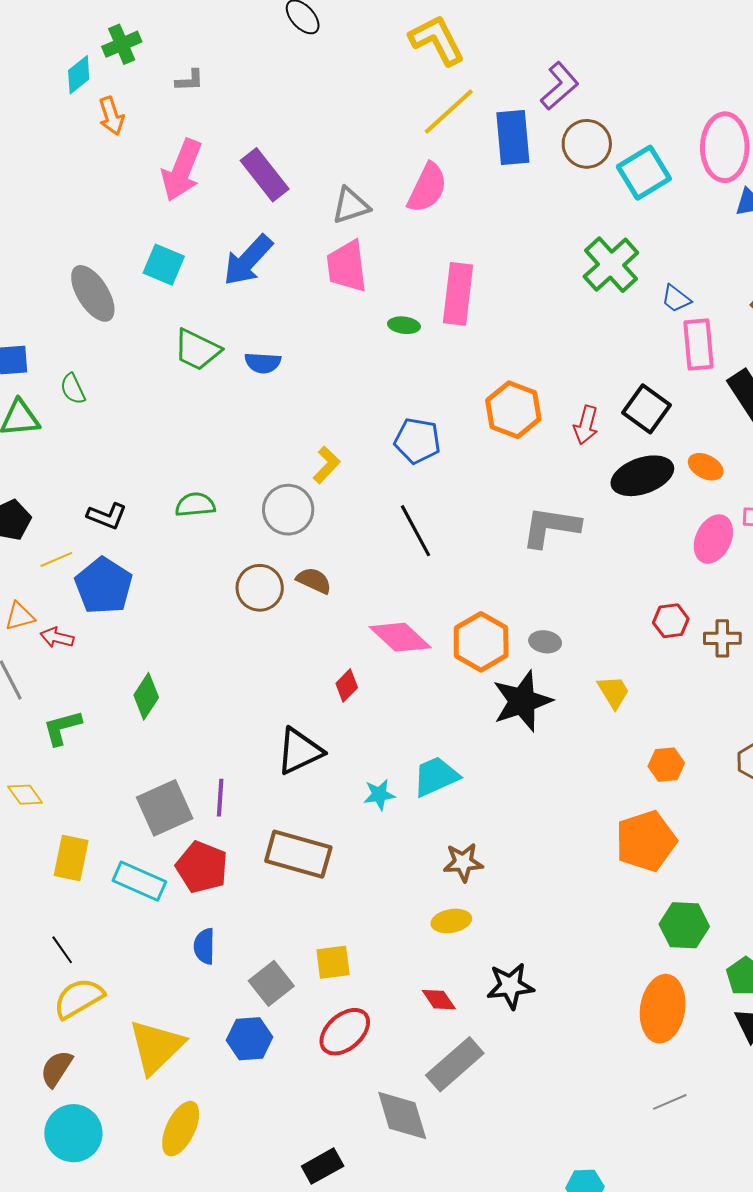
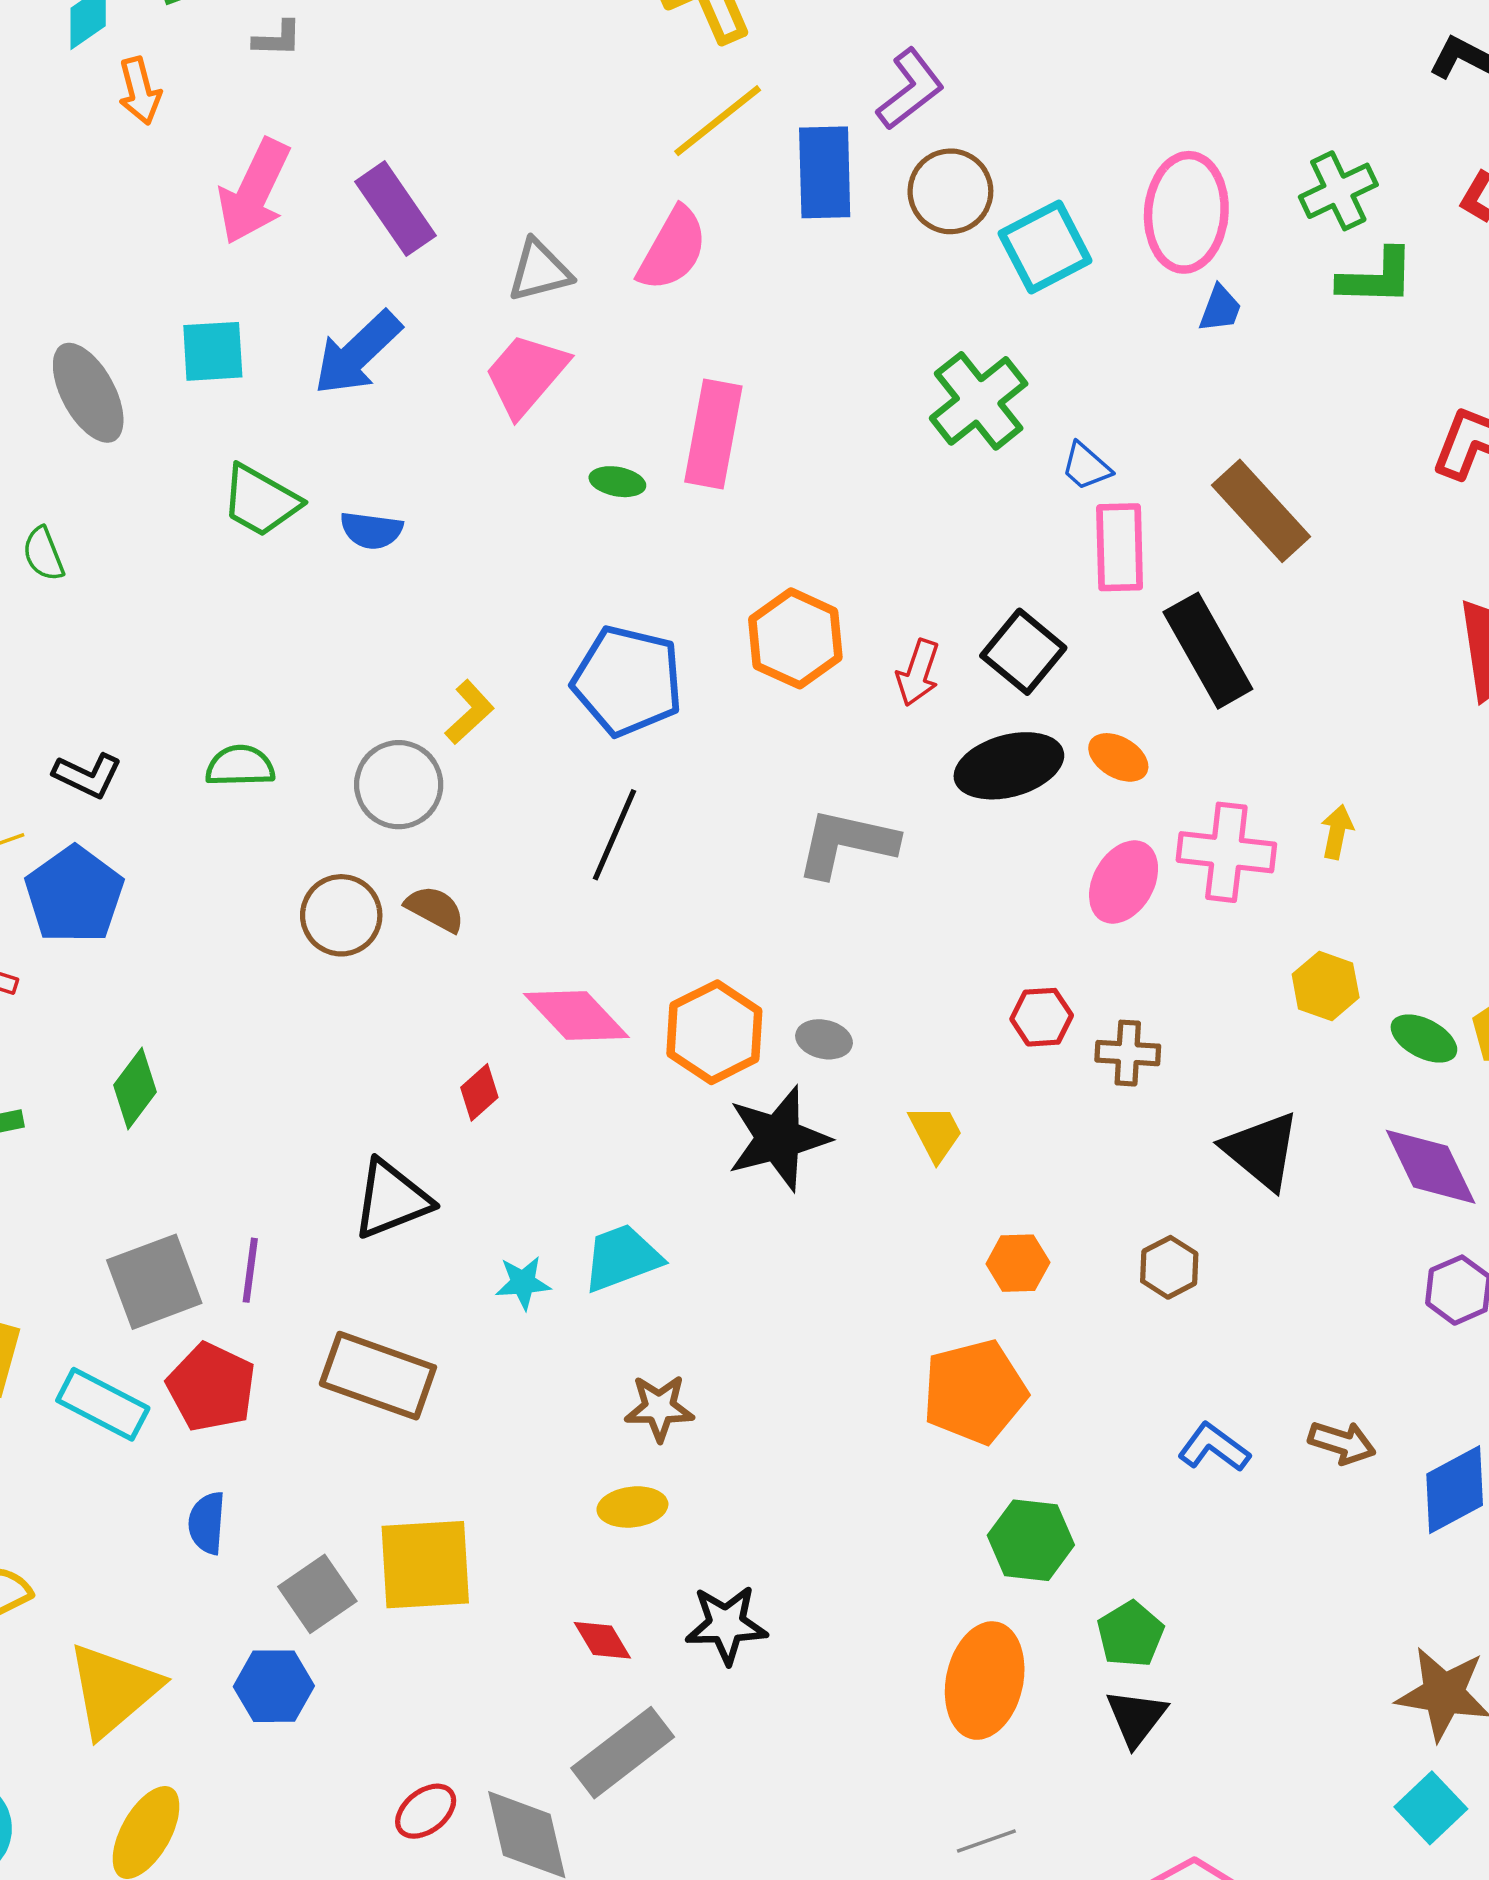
cyan square: (164, 265) -> (213, 351), turned -30
pink trapezoid: (347, 266) -> (526, 375), turned 44
blue pentagon: (417, 441) -> (628, 681), size x1.4
black line: (416, 531) -> (614, 835), turned 48
yellow square: (333, 962) -> (425, 1565), size x1.6
red ellipse: (345, 1032) -> (426, 1811), moved, size x0.7

